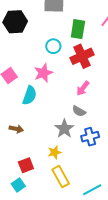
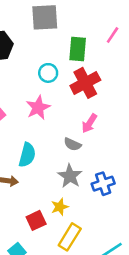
cyan semicircle: (30, 95) -> (27, 155), moved
gray semicircle: (79, 111) -> (72, 144), moved
red square: (26, 165) -> (36, 220), moved
yellow rectangle: (61, 177) -> (70, 237), turned 65

